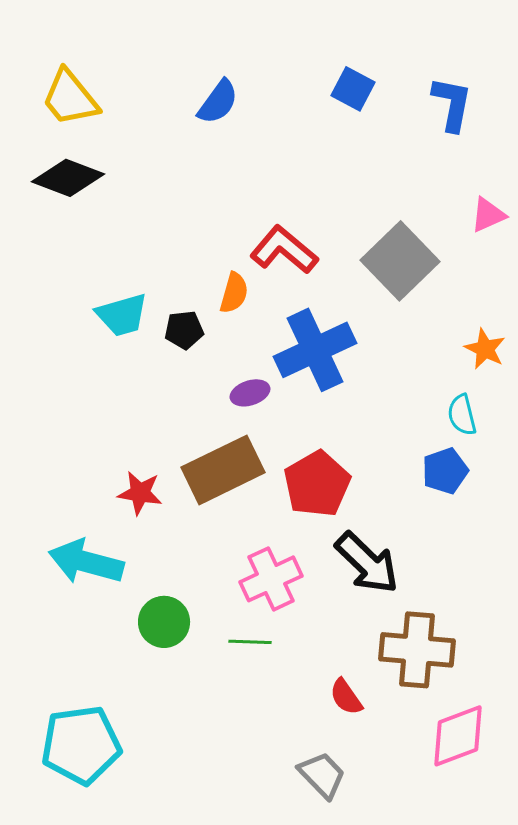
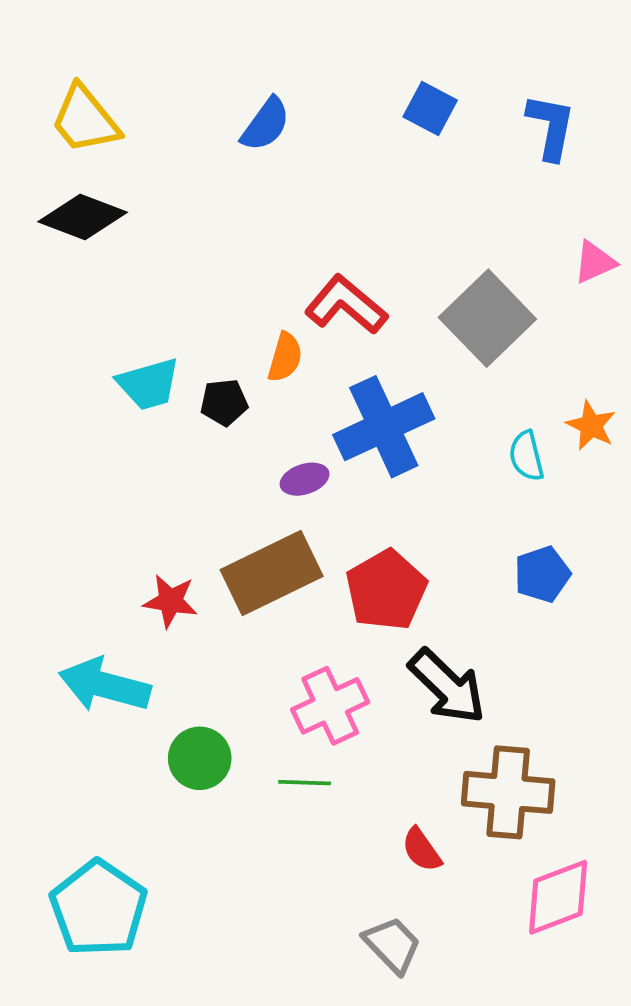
cyan semicircle: (462, 415) -> (526, 456), moved
cyan pentagon: (81, 745) -> (99, 908), turned -30

